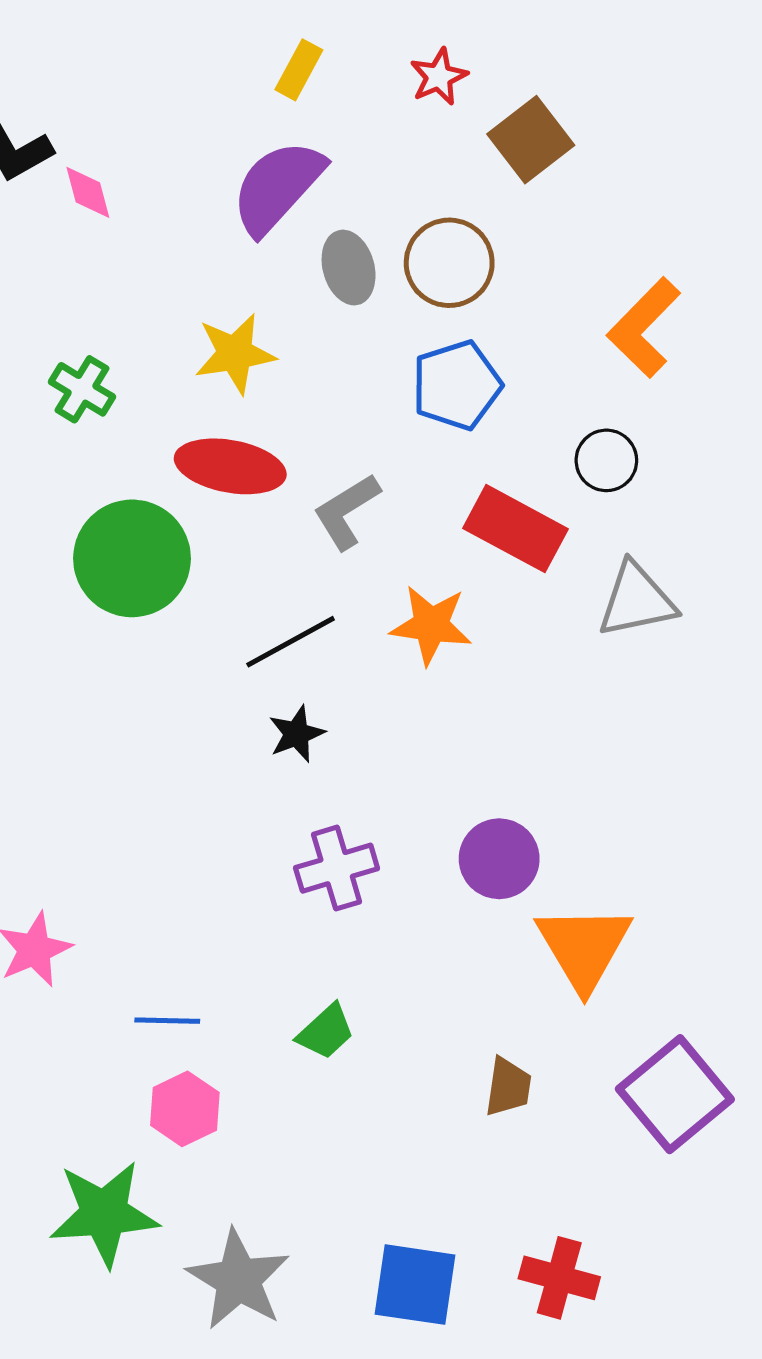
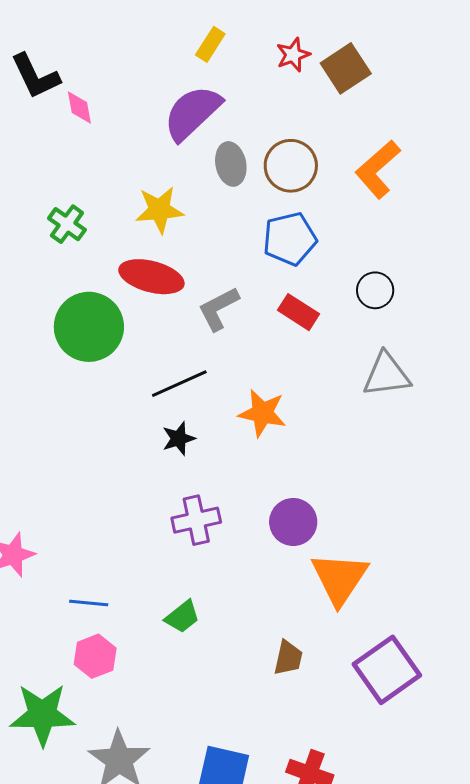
brown square: (531, 140) -> (346, 68), moved
orange L-shape: (644, 328) -> (378, 169), moved
red rectangle: (515, 529) -> (298, 312), moved, size x0.7
orange star: (431, 625) -> (262, 413), moved

